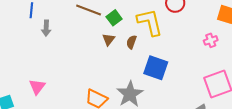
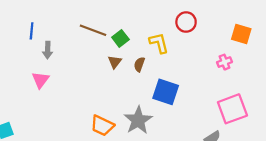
yellow L-shape: (150, 22) -> (159, 43), size x0.7
pink triangle: (37, 87) -> (40, 80), moved

